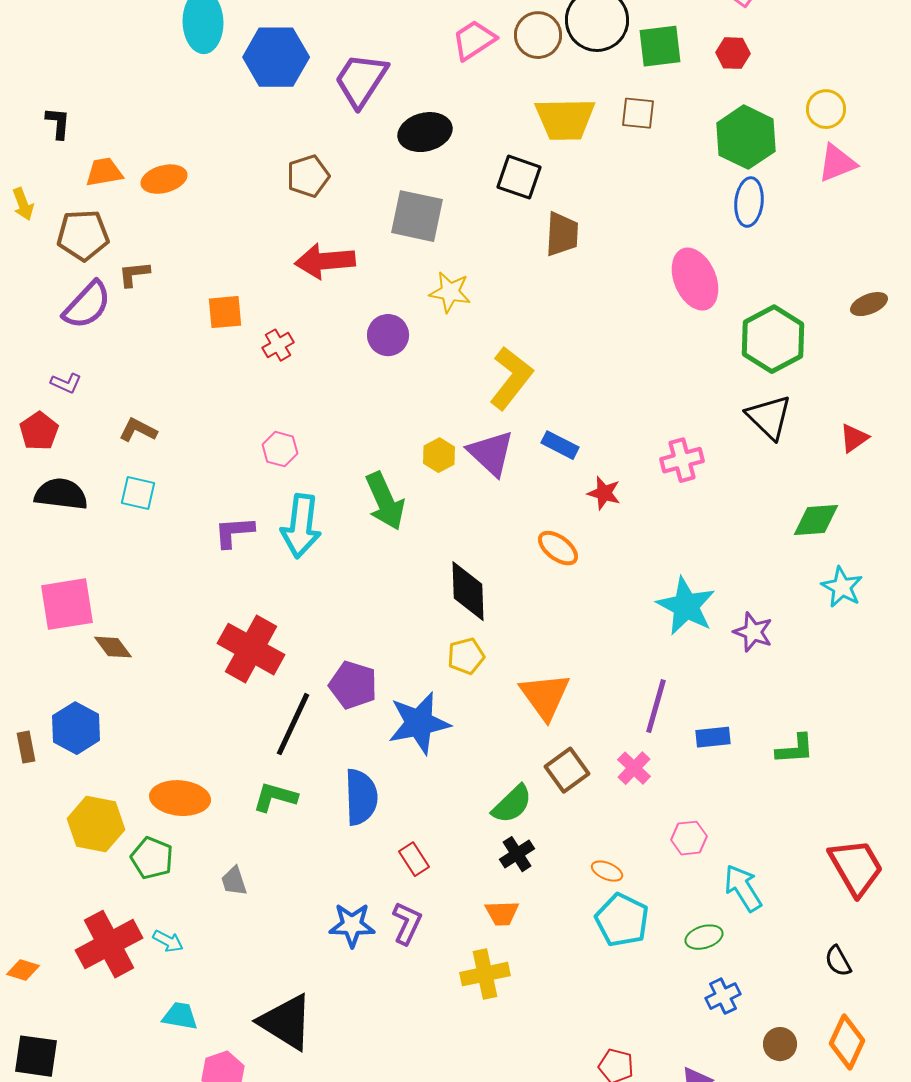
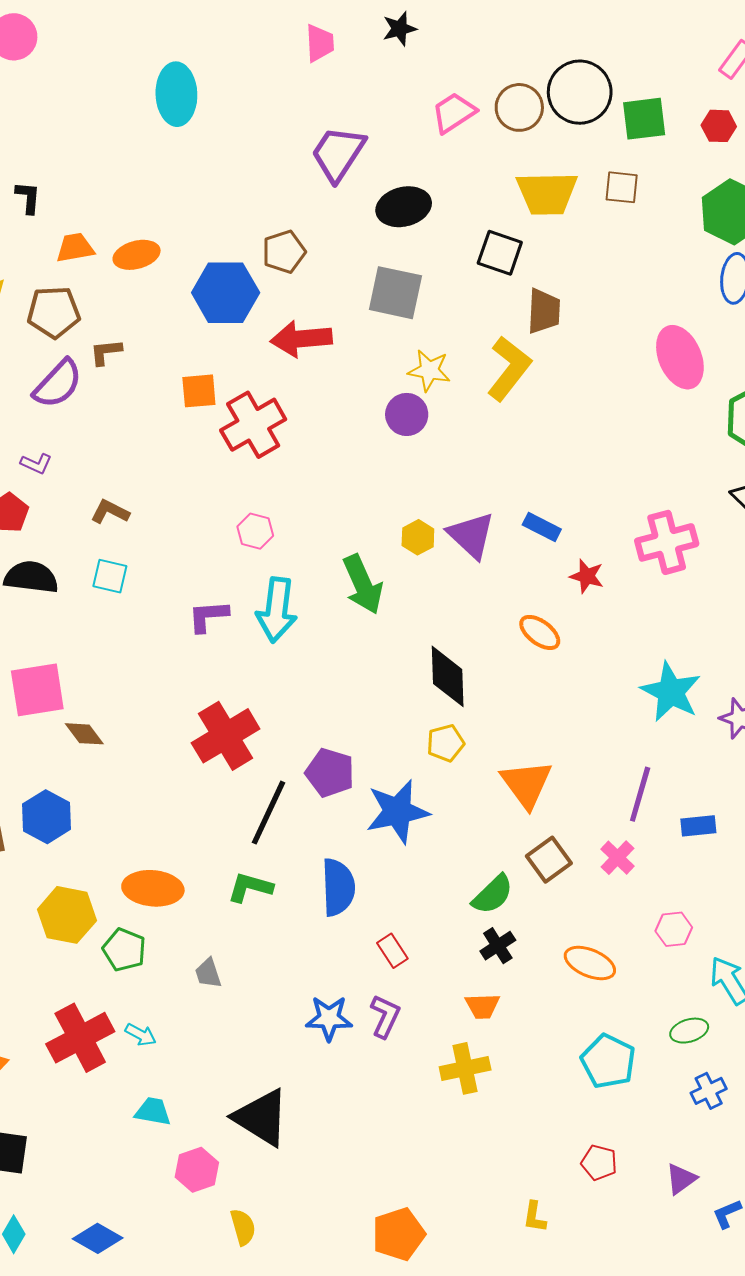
blue hexagon: (276, 57) -> (226, 293), moved
purple circle: (388, 335) -> (407, 414), moved
red cross: (278, 345) -> (253, 425), size x2.0
yellow L-shape: (511, 378) -> (509, 368), moved
pink cross: (682, 460) -> (667, 542), size x1.4
red cross: (251, 649) -> (226, 736), turned 30
orange ellipse: (607, 871) -> (590, 963), size x1.6
cyan pentagon: (622, 920) -> (608, 1061), moved

